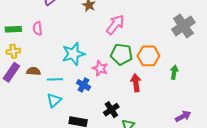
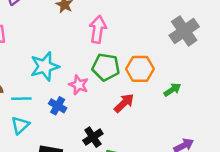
pink arrow: (115, 25) -> (98, 29), turned -30
green arrow: (174, 72) -> (172, 90), turned 48
red arrow: (136, 83) -> (124, 103), turned 54

